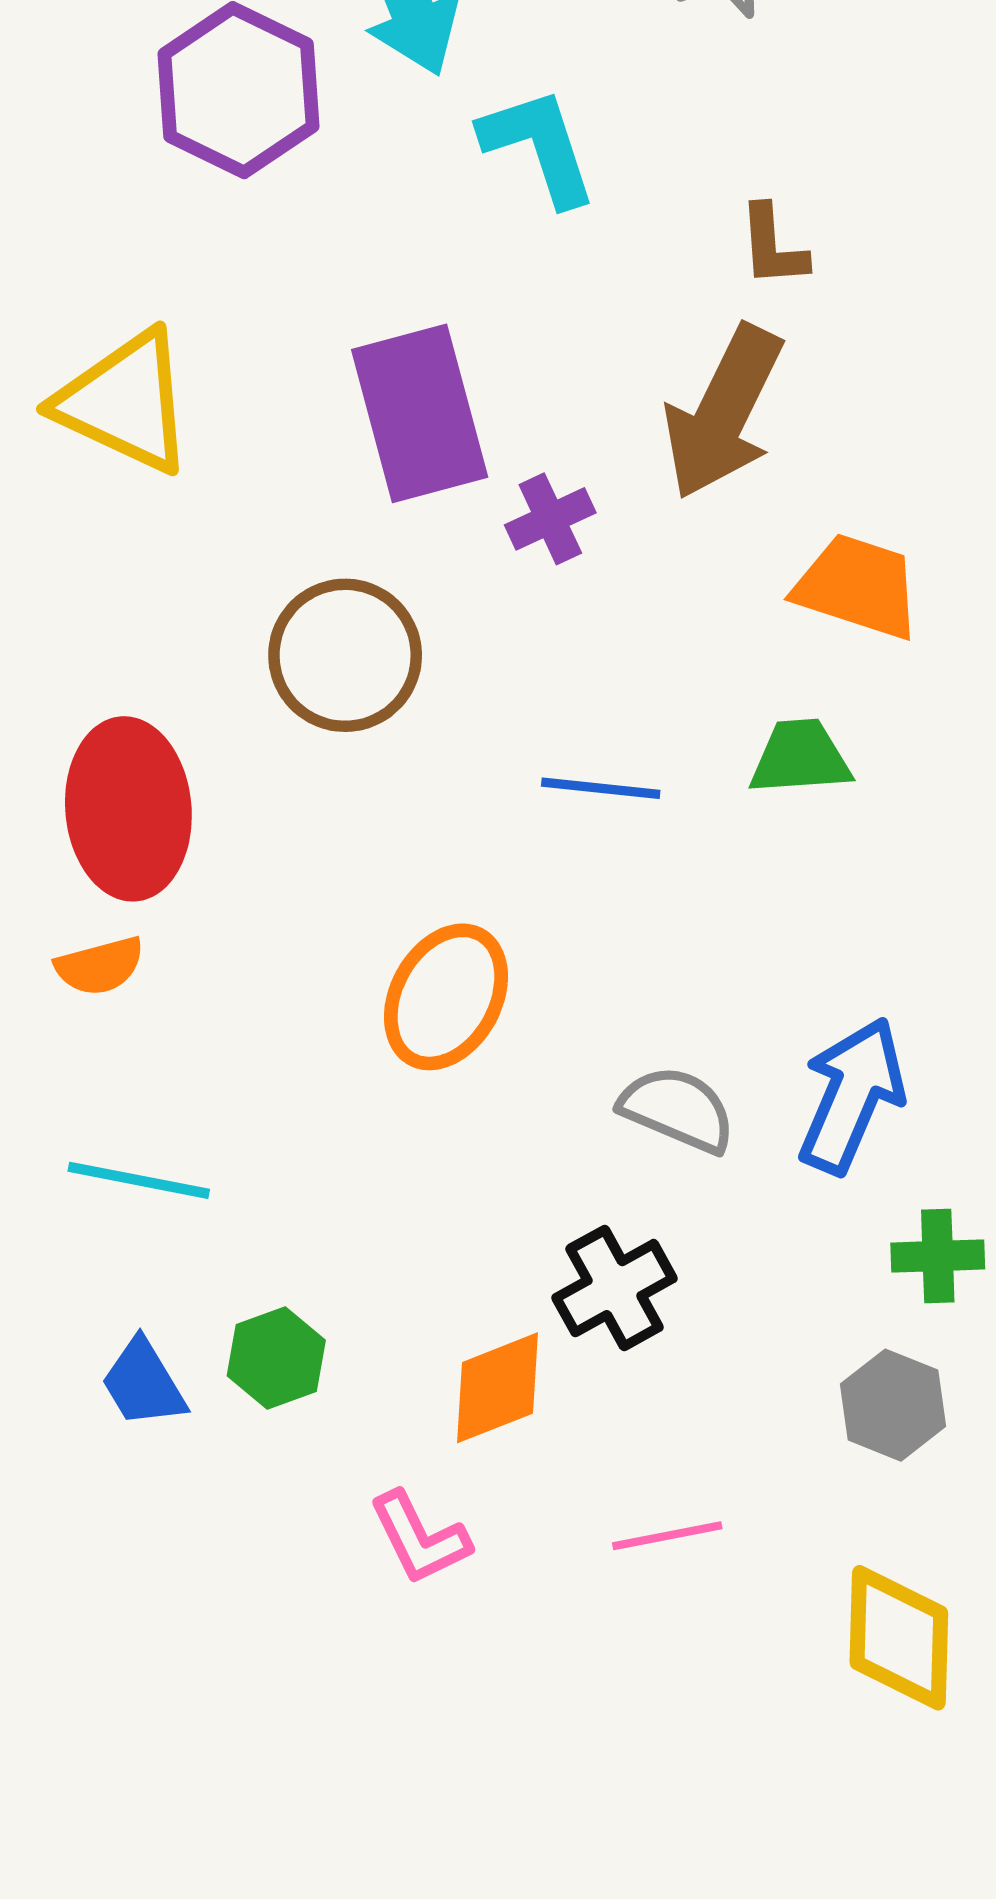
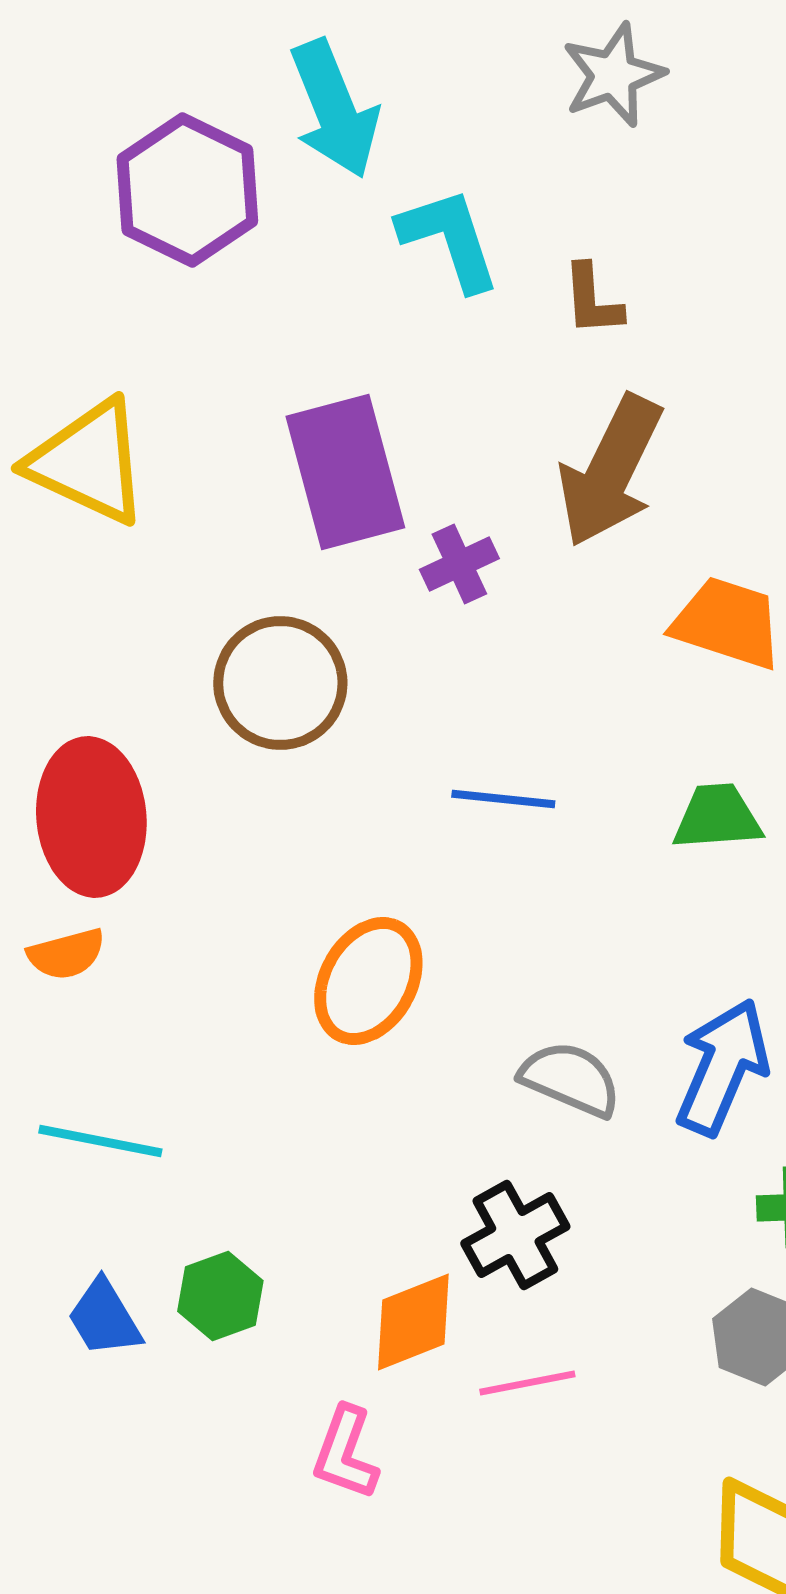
brown L-shape: (773, 246) -> (592, 300), moved
green trapezoid: (800, 757) -> (717, 817), moved
pink line: (667, 1536) -> (527, 1383), moved
pink L-shape: (420, 1538) -> (345, 1453), turned 46

